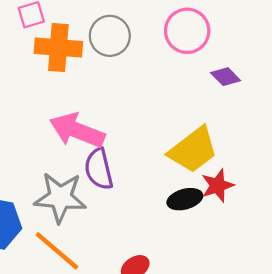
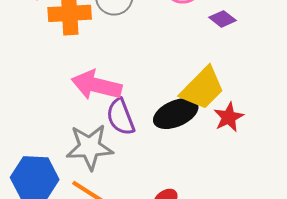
black ellipse: (185, 199) -> (176, 114), moved, size x1.4

